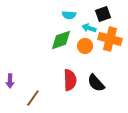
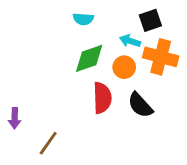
cyan semicircle: (69, 15) -> (83, 19), moved
red semicircle: (70, 80) -> (102, 98), moved
black semicircle: (96, 83) -> (140, 105), moved

